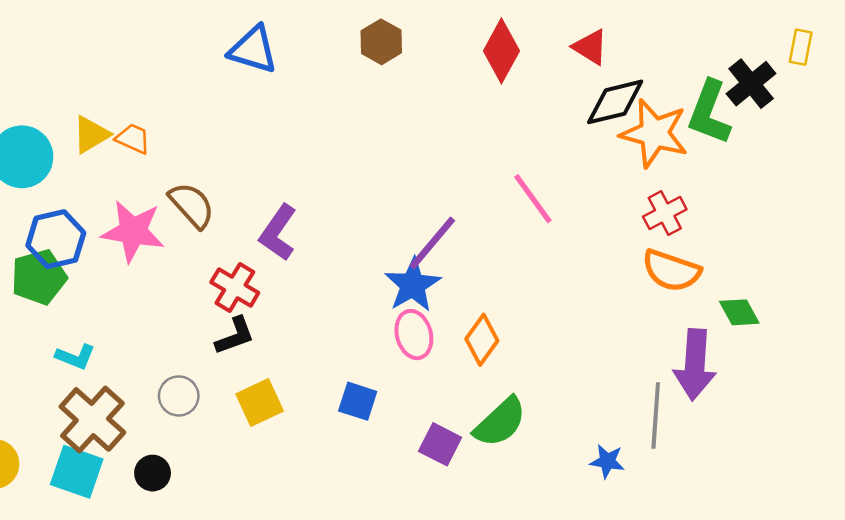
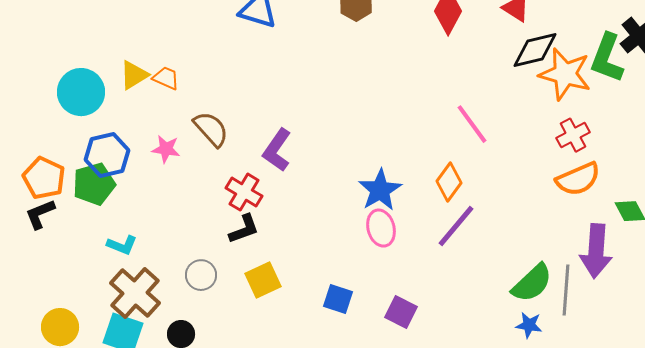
pink star: (133, 231) -> (166, 149), size x0.6
purple line: (432, 243) -> (456, 226), moved
orange semicircle: (671, 271) -> (578, 179), turned -42
orange diamond: (482, 340) -> (449, 182), moved
blue square: (358, 401) -> (338, 299), moved
green semicircle: (500, 422) -> (532, 283), moved

